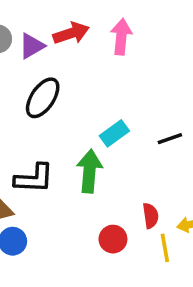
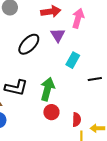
purple triangle: (32, 46) -> (58, 35), moved, turned -42
cyan rectangle: (114, 133) -> (73, 60), moved, turned -35
red circle: (113, 239) -> (51, 112), moved

